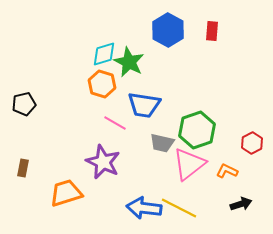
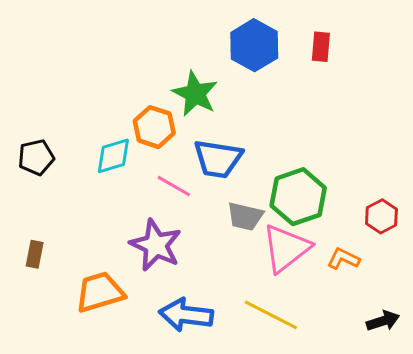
cyan diamond: (104, 54) -> (113, 156), moved
black arrow: (241, 204) -> (383, 321), moved
blue arrow: (144, 208) -> (186, 315), moved

